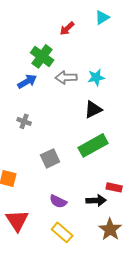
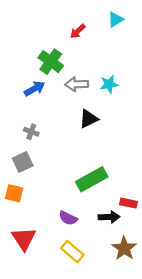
black triangle: (93, 109) -> (89, 119), moved
green rectangle: (93, 145) -> (92, 179), moved
gray square: (50, 158) -> (23, 162), moved

